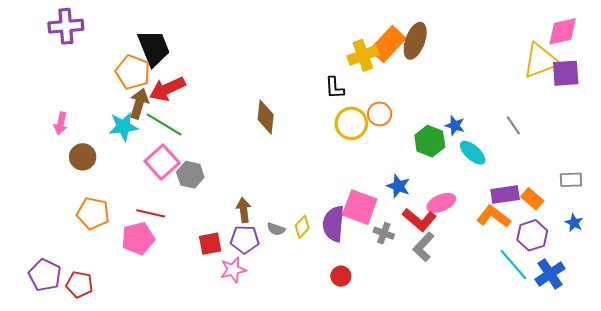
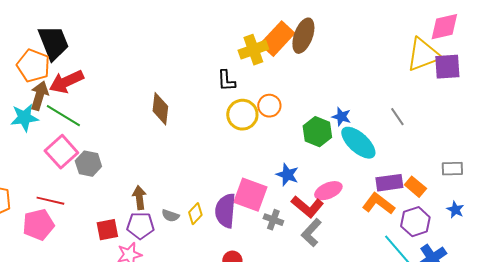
cyan ellipse: (473, 153) -> (358, 143), size x1.4

